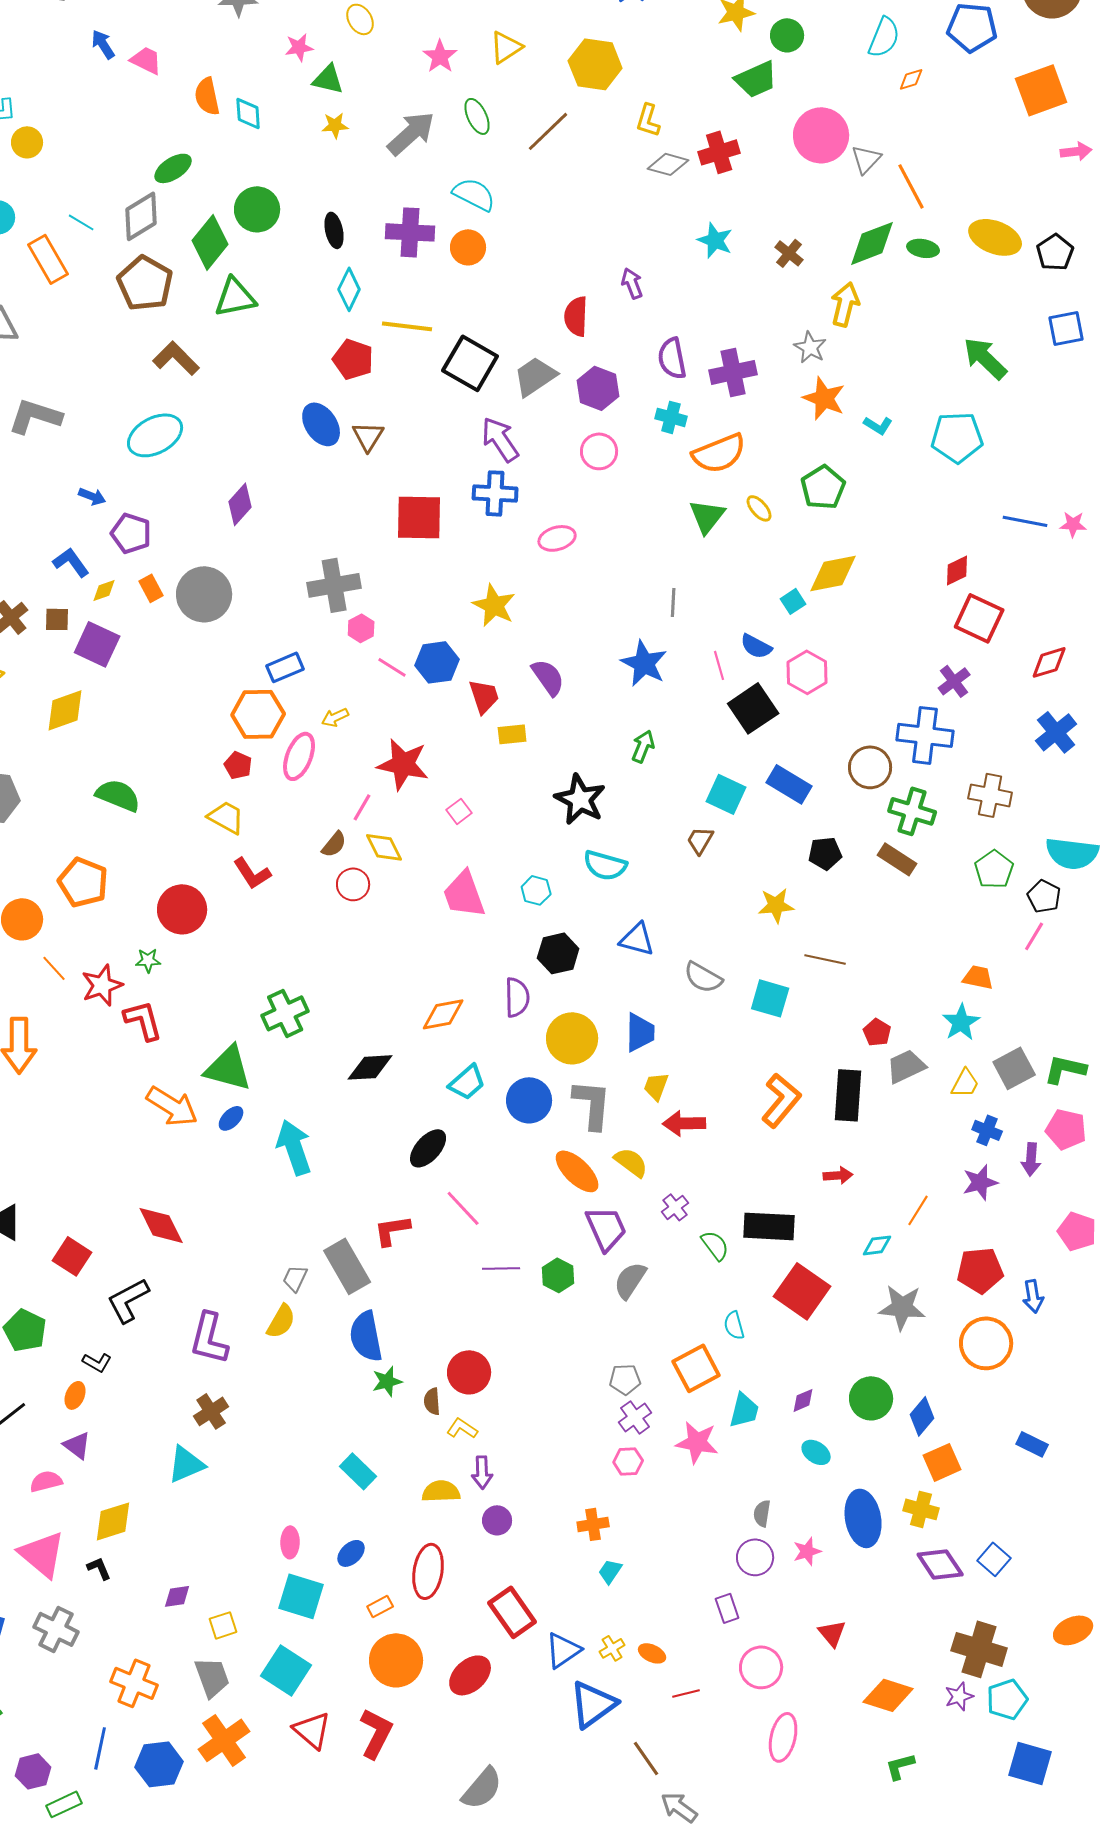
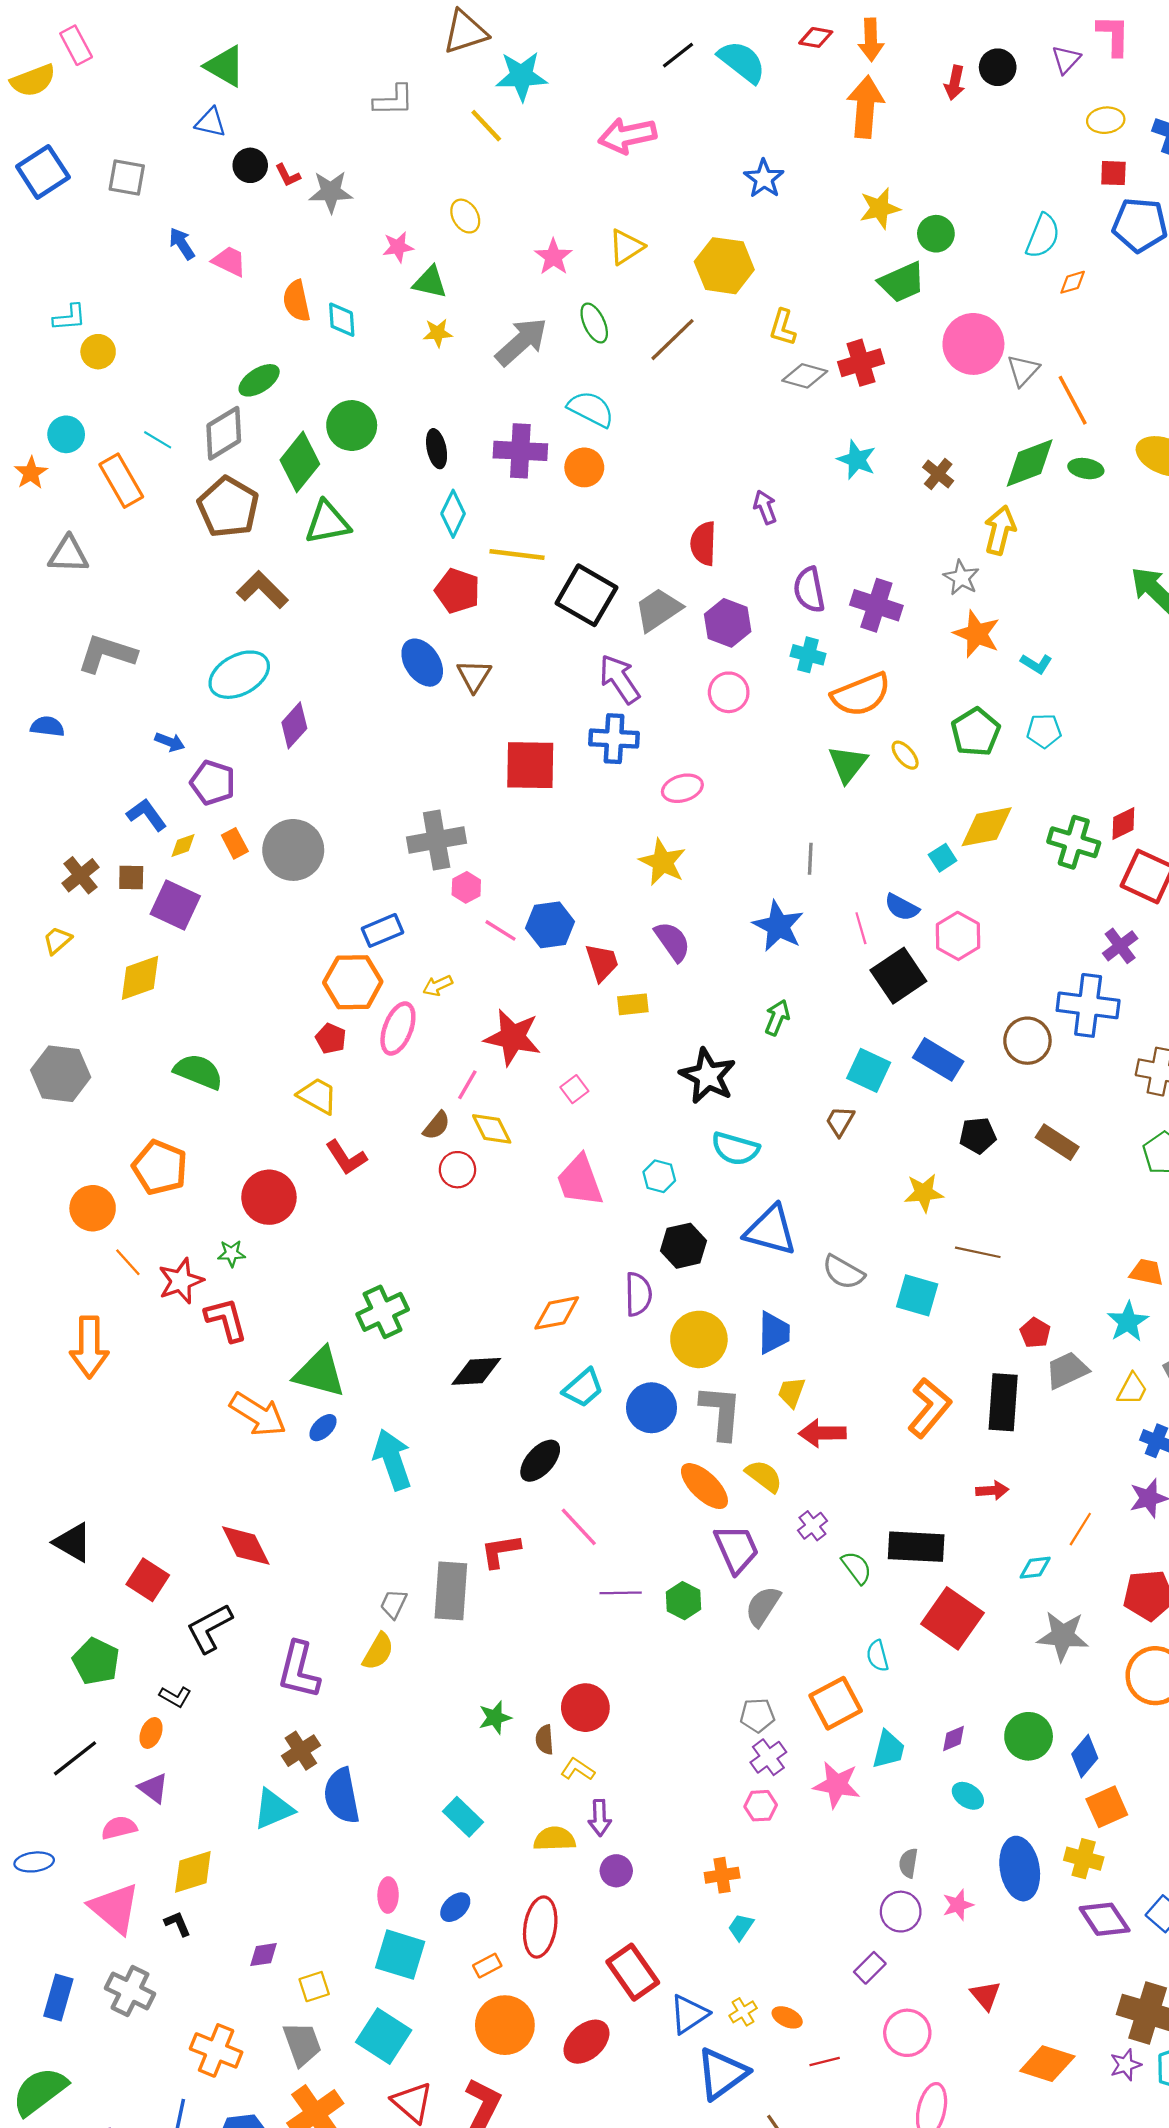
purple cross: (733, 372) -> (876, 605), turned 30
cyan pentagon: (957, 437) -> (1044, 731), moved, size x0.6
purple diamond: (240, 504) -> (294, 725), moved
yellow star: (494, 605) -> (663, 862), moved
green cross: (912, 811) -> (1074, 842), moved
blue triangle: (637, 939) -> (771, 1230), size x1.4
gray rectangle: (347, 1266) -> (451, 1591), turned 34
blue semicircle: (366, 1336) -> (342, 1796), moved
purple rectangle: (727, 1608) -> (870, 1968), turned 64

